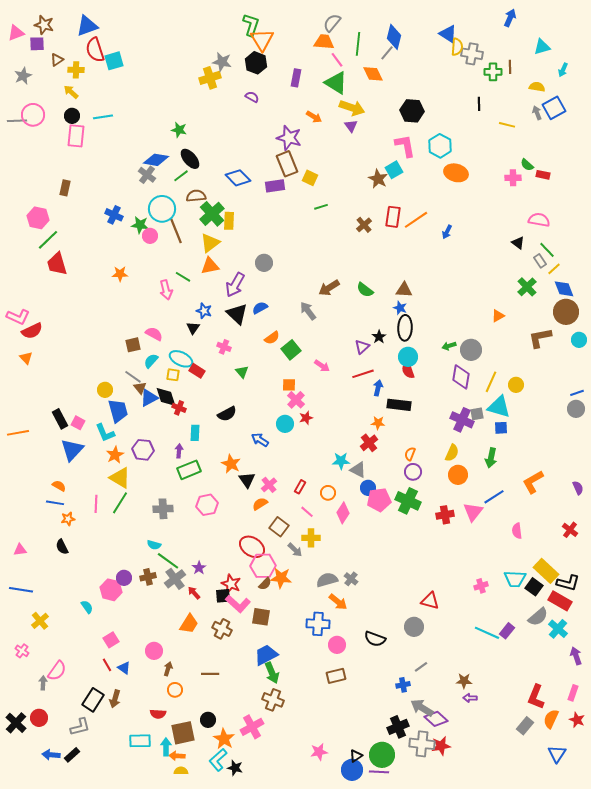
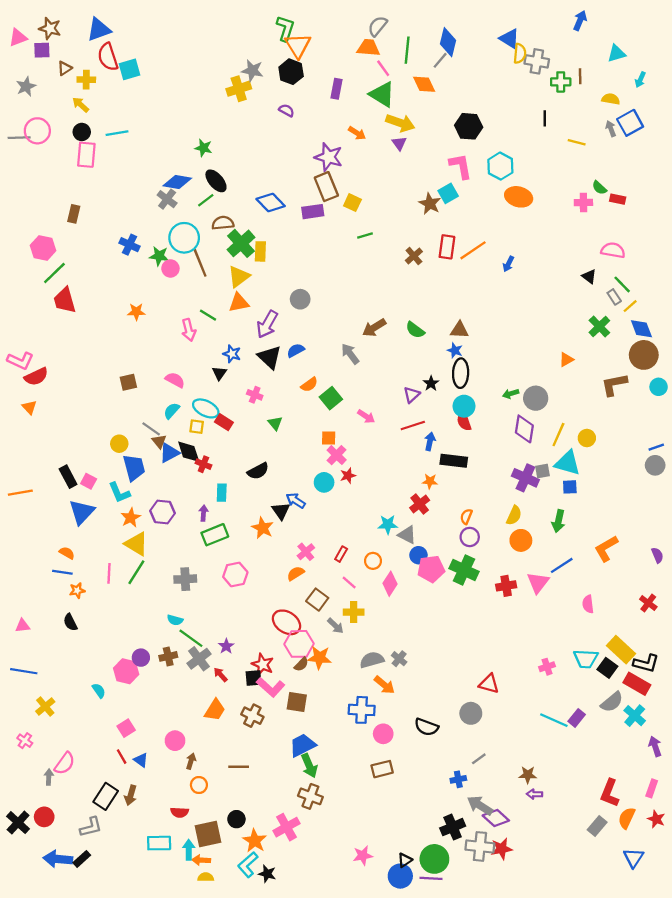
brown square: (133, 345) -> (128, 382), moved
black triangle: (247, 480) -> (281, 511), moved
blue arrow: (51, 755) -> (58, 859), size x1.4

